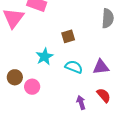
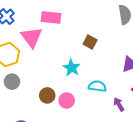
brown square: (68, 36) -> (90, 42), turned -32
cyan semicircle: (74, 67) -> (97, 86), moved

